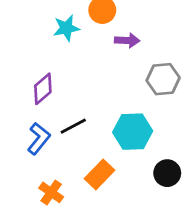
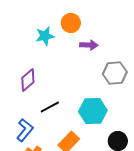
blue L-shape: (39, 139) -> (25, 130), moved

